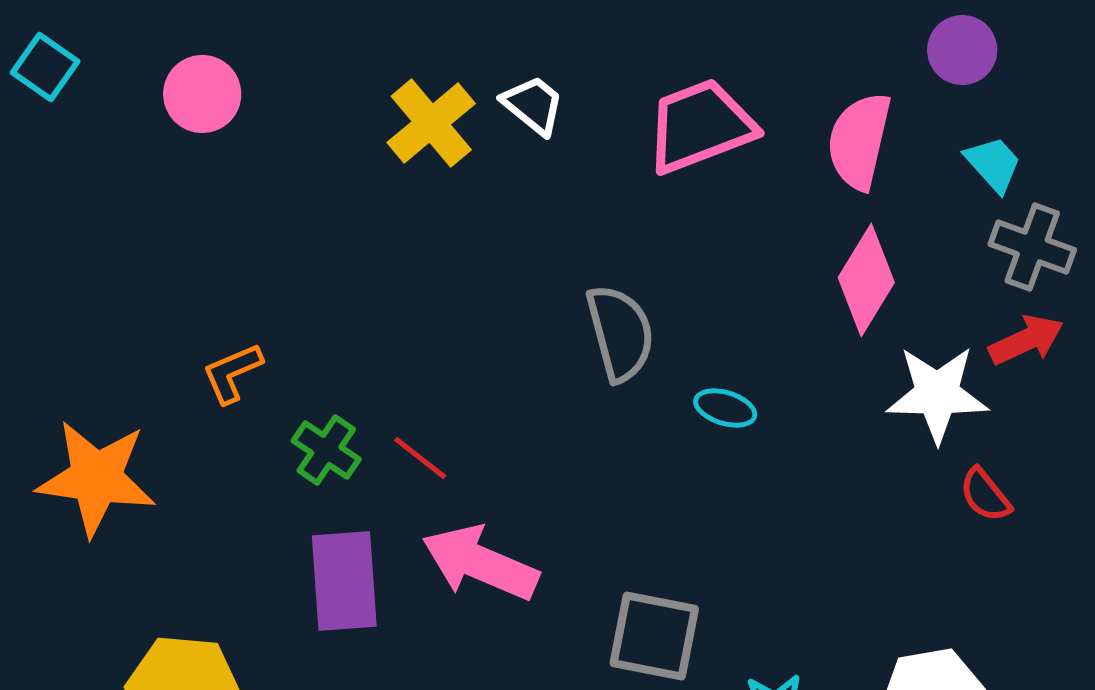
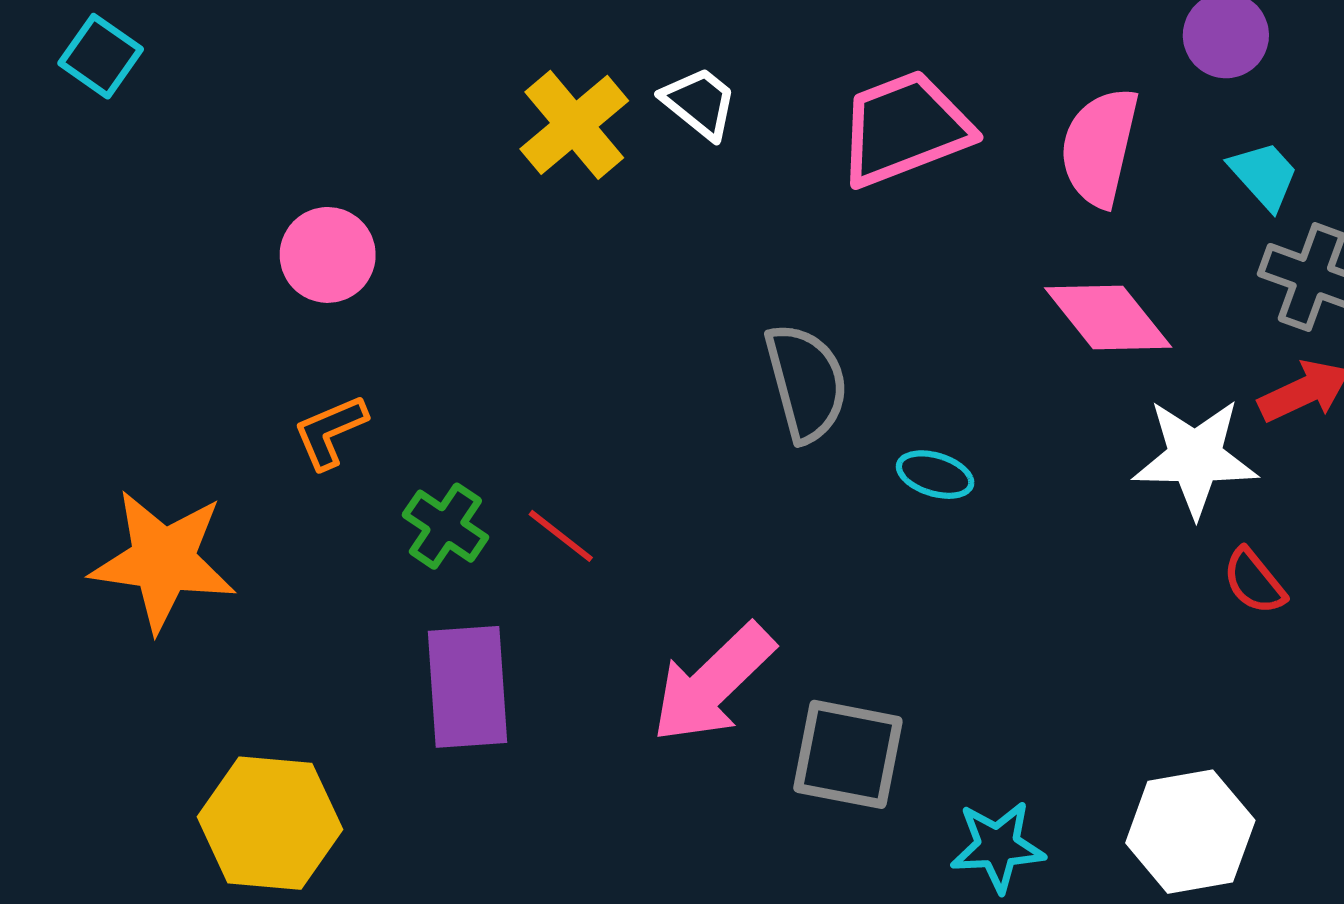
pink circle: (202, 94) -> (328, 255), moved
pink diamond: (866, 280) -> (1108, 318), turned -70
pink arrow: (480, 563) -> (713, 683), moved, turned -67

